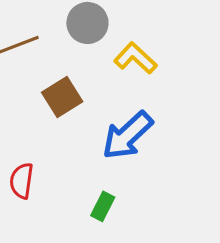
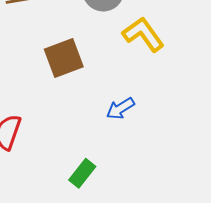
blue arrow: (127, 135) -> (120, 108), size x0.5

